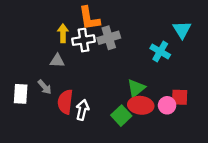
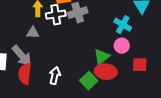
gray arrow: (45, 87) -> (22, 56), size x1.6
red semicircle: (65, 102) -> (25, 74), moved
pink circle: (167, 105) -> (122, 46), moved

